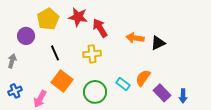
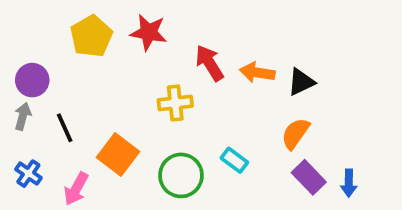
red arrow: (100, 28) -> (210, 63), moved
purple circle: (26, 36) -> (32, 80), moved
black line: (55, 53) -> (65, 128), moved
orange semicircle: (143, 78) -> (295, 133), moved
blue cross: (15, 91) -> (28, 174), turned -32

